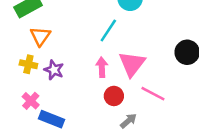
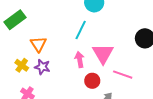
orange triangle: (40, 36) -> (38, 44), moved
yellow cross: (28, 64) -> (22, 65), turned 32

